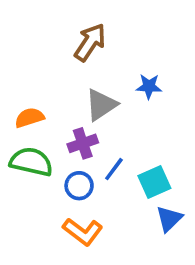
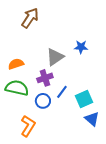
brown arrow: (90, 42) -> (30, 18), moved
blue triangle: (169, 219) -> (92, 119), turned -35
orange L-shape: (83, 232) -> (28, 126), moved, turned -95

